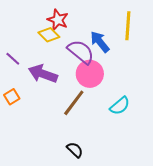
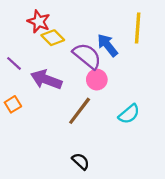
red star: (58, 20) -> (39, 22), moved
pink circle: (90, 74) -> (97, 80), size x0.7

